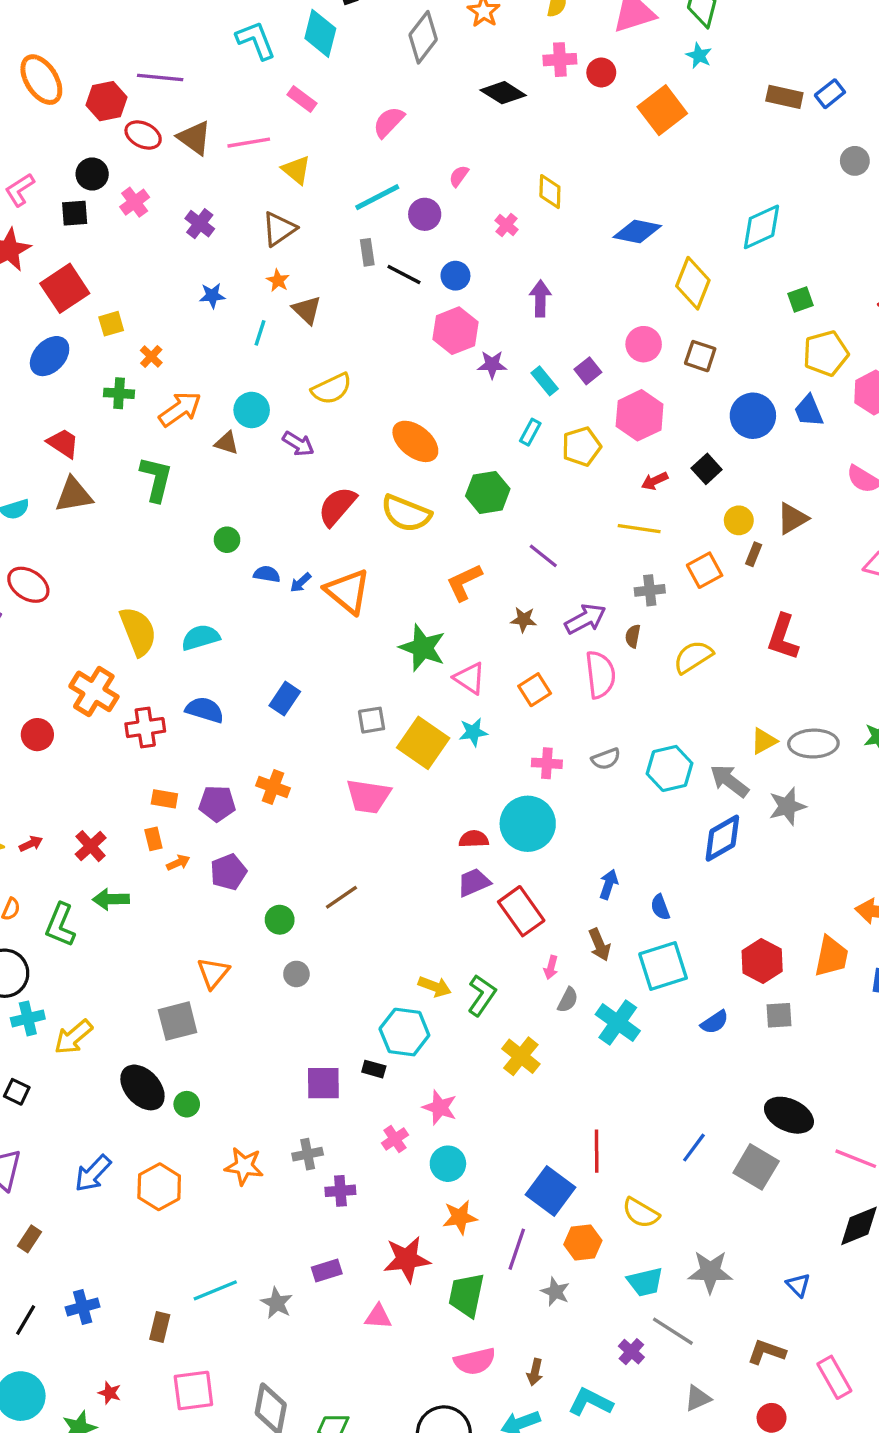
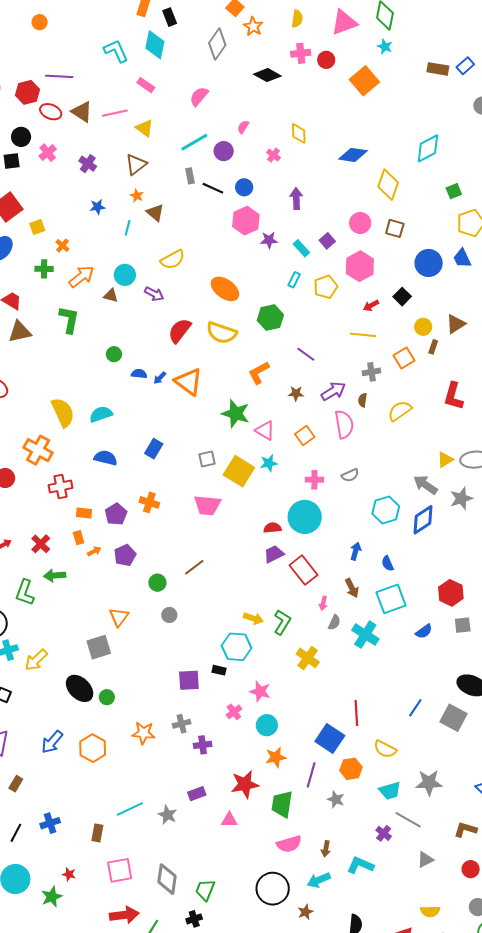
red cross: (145, 728) -> (61, 487), moved
cyan hexagon: (670, 768) -> (386, 510), moved
purple pentagon: (217, 803) -> (116, 514), turned -30

